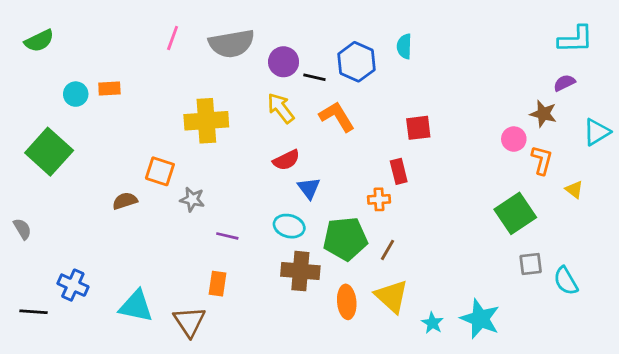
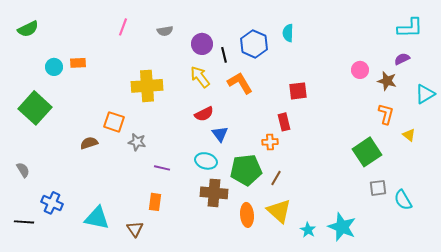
gray semicircle: (232, 44) -> (165, 31), size x0.5
black line: (314, 77) -> (224, 55), turned 63
pink circle: (514, 139) -> (360, 70), moved
gray semicircle: (22, 229) -> (23, 170), moved
brown triangle: (189, 322) -> (135, 229), size x0.7

